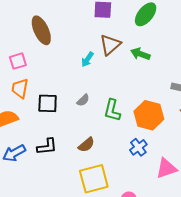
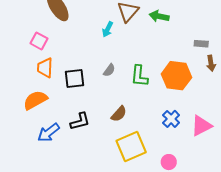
pink square: (18, 61) -> (39, 41), turned -36
blue cross: (138, 147) -> (171, 119), moved

